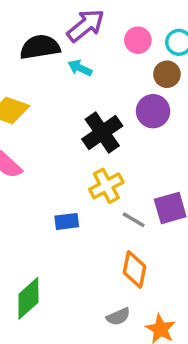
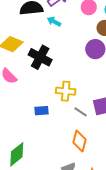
black cross: (102, 132) -> (40, 57), moved, turned -30
yellow cross: (106, 186) -> (66, 91), turned 30

